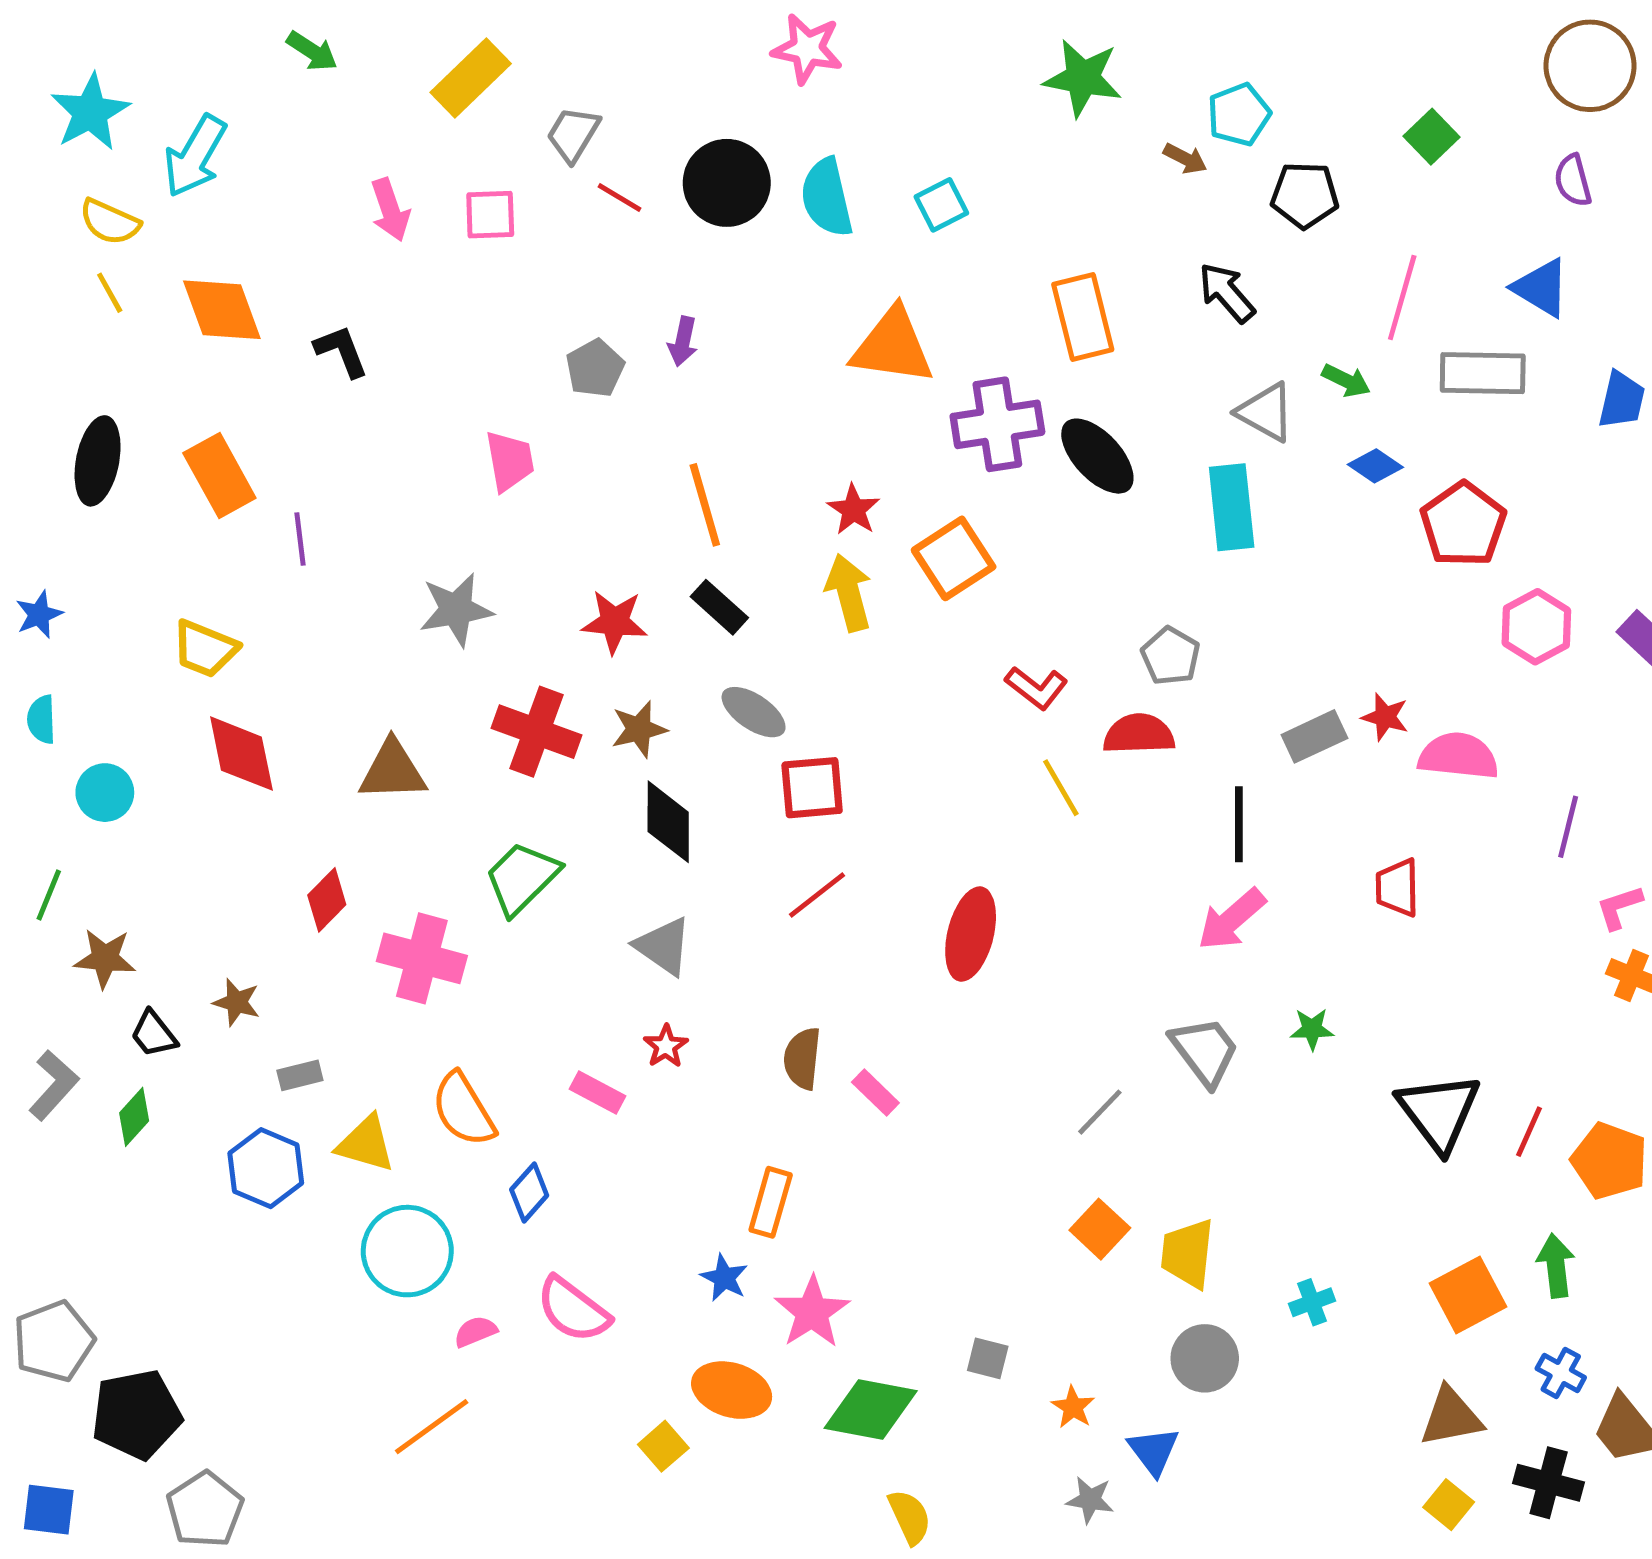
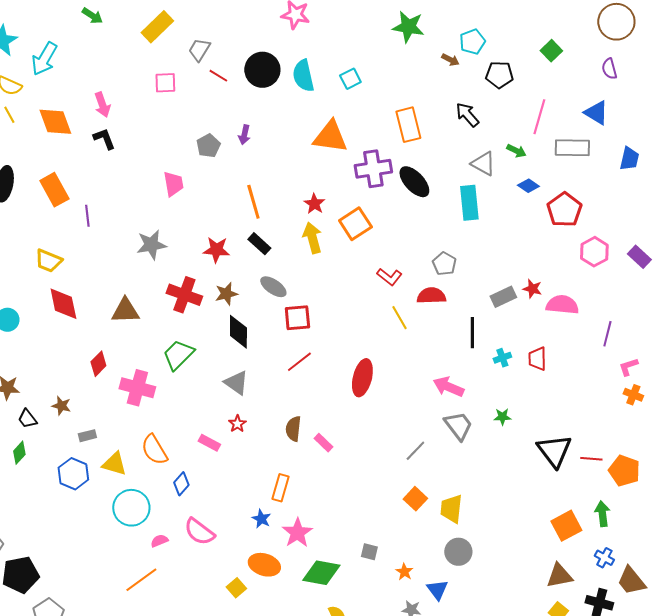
pink arrow: (390, 210) -> (102, 105), moved
pink arrow: (1232, 919) -> (448, 387), moved, turned 64
red line: (1529, 1132) -> (591, 459), turned 70
cyan cross: (1312, 1302) -> (502, 358), moved

